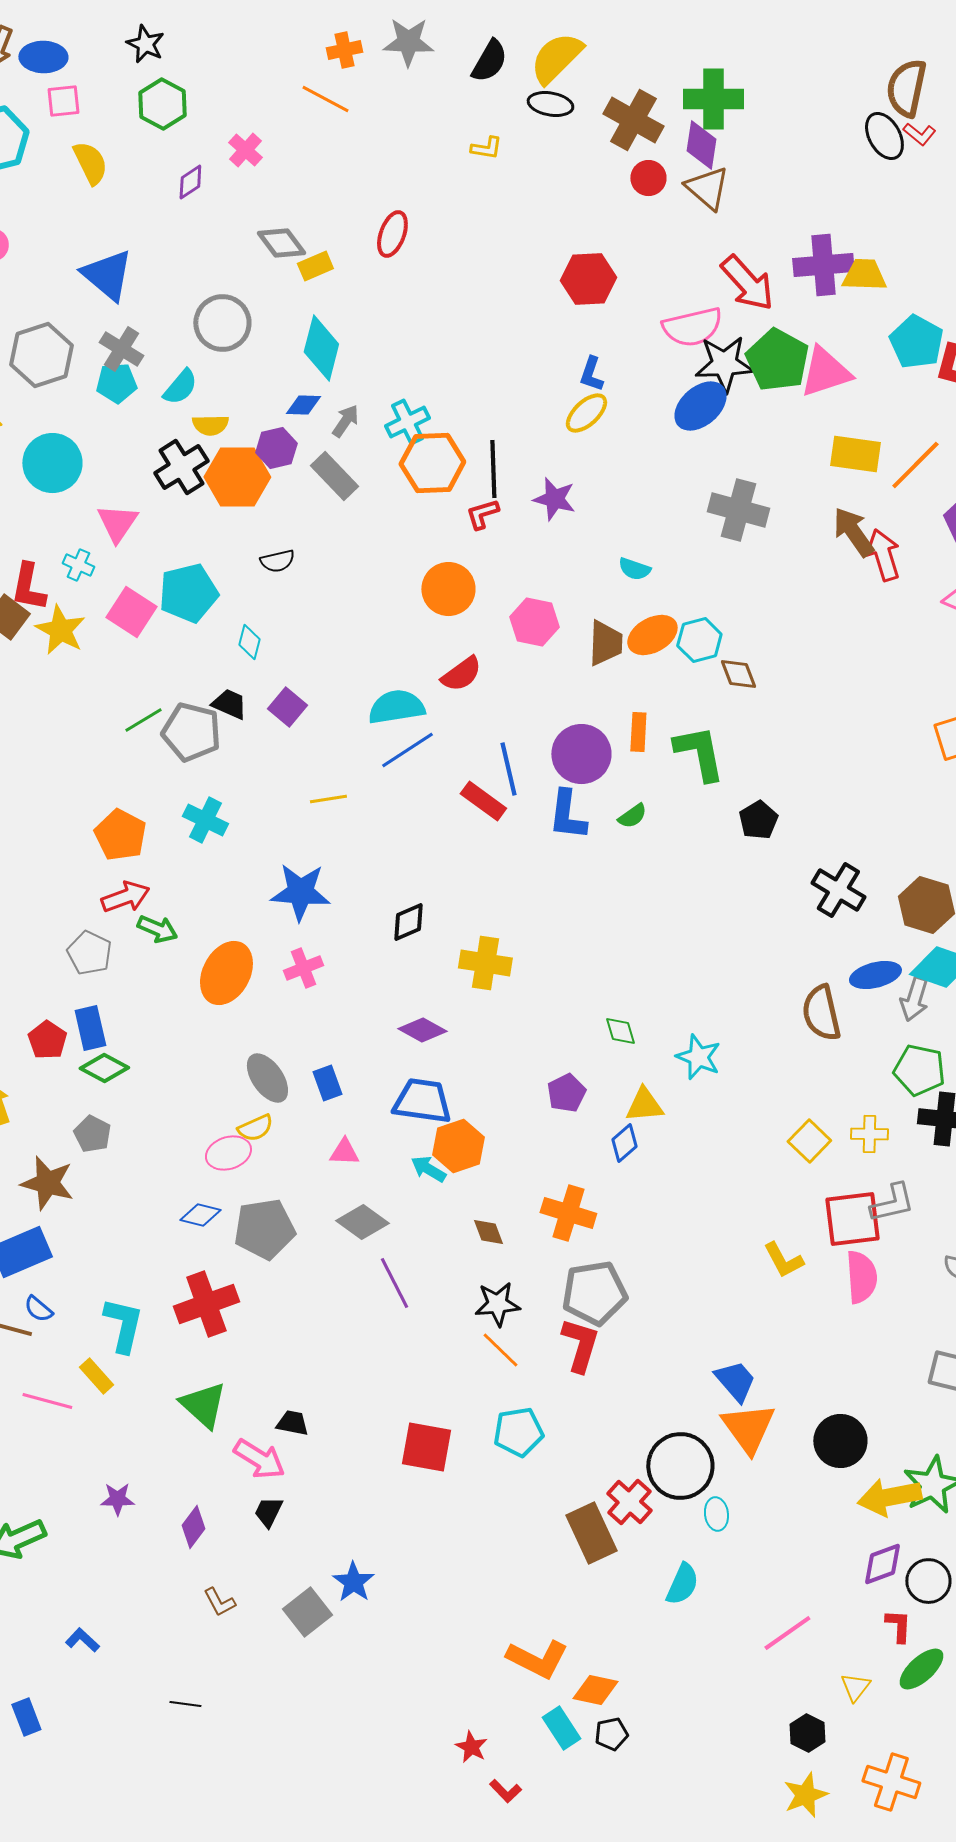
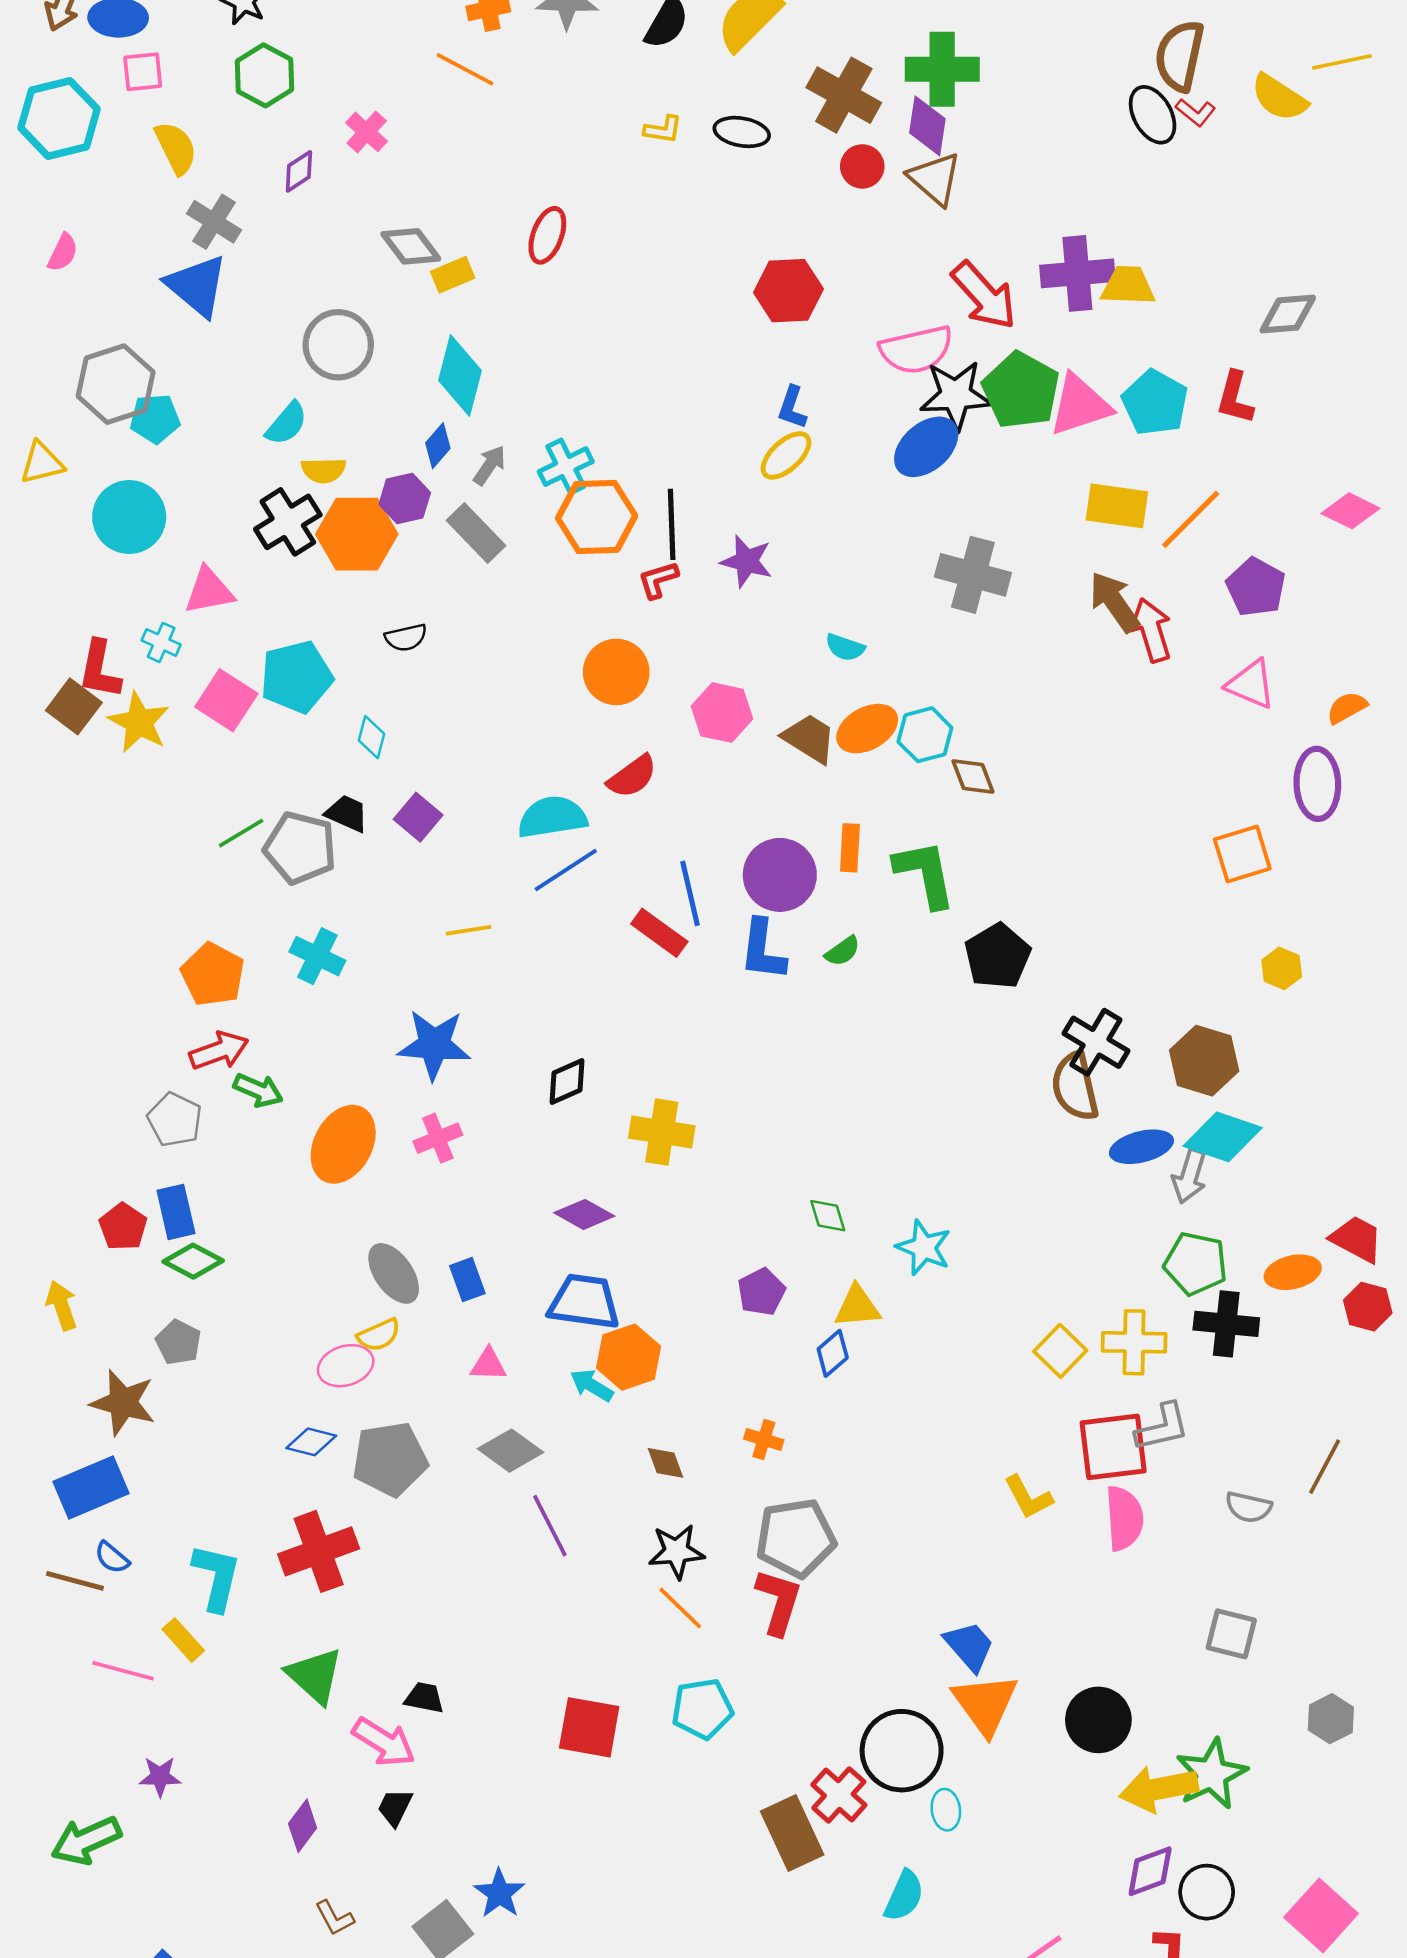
black ellipse: (550, 104) -> (742, 132), moved
cyan pentagon: (916, 342) -> (1155, 403), moved
gray cross: (121, 349) -> (214, 222), moved
cyan pentagon: (116, 383) -> (155, 419), moved
blue diamond: (303, 405) -> (438, 446), turned -51
pink triangle: (117, 523) -> (209, 591), turned 45
brown trapezoid: (605, 643) -> (809, 738), turned -60
black pentagon: (758, 820) -> (998, 956), size x1.4
brown semicircle: (821, 1013) -> (1075, 1086), moved
yellow cross: (869, 1134) -> (1134, 1342), size x1.4
orange cross: (568, 1213) -> (764, 1439), size x0.6
purple star: (117, 1499) -> (160, 1776), moved

